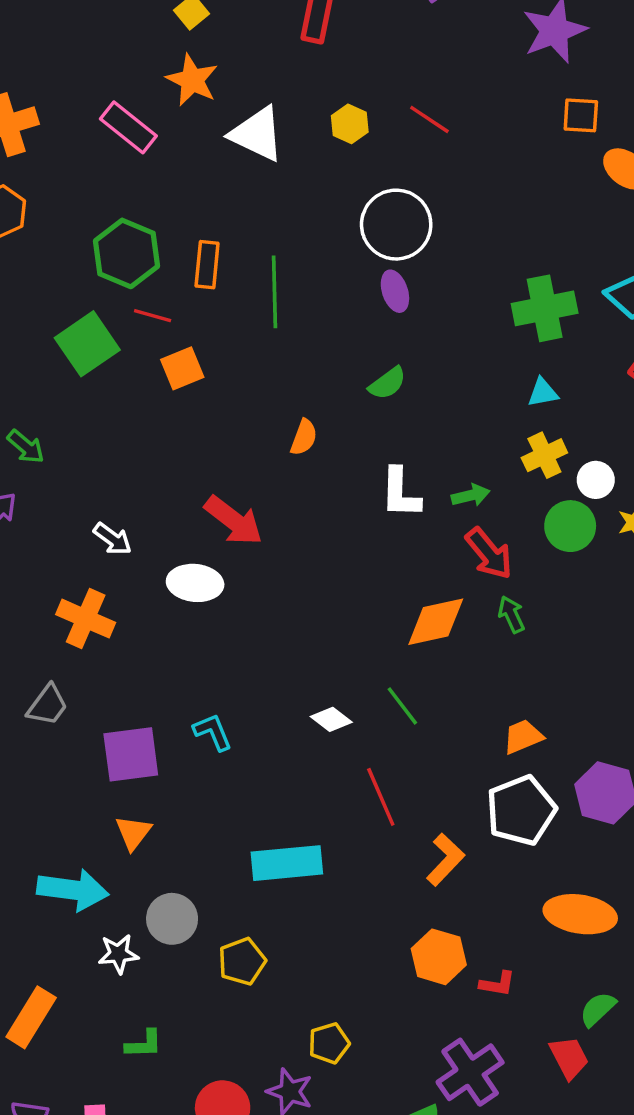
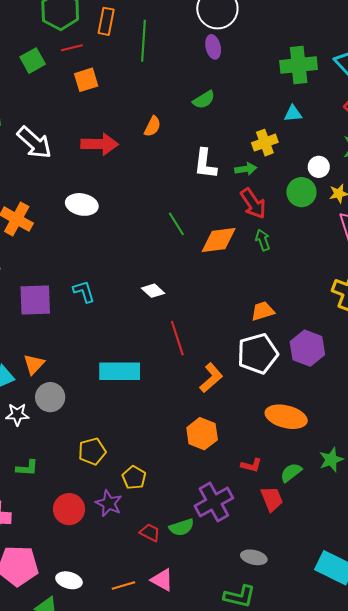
red line: (153, 316) -> (72, 48), turned -35
green square: (87, 344) -> (33, 61), size x0.7
yellow cross: (544, 455) -> (265, 143), moved
red arrow: (234, 521) -> (100, 144), moved, turned -42
white arrow: (113, 539) -> (34, 143), moved, size x1.6
green line: (402, 706) -> (176, 224), moved
orange triangle: (133, 833) -> (34, 364), moved
yellow pentagon: (242, 961) -> (92, 451), moved
red L-shape: (497, 984) -> (251, 465), moved
yellow pentagon: (329, 1043) -> (134, 477), turned -30

